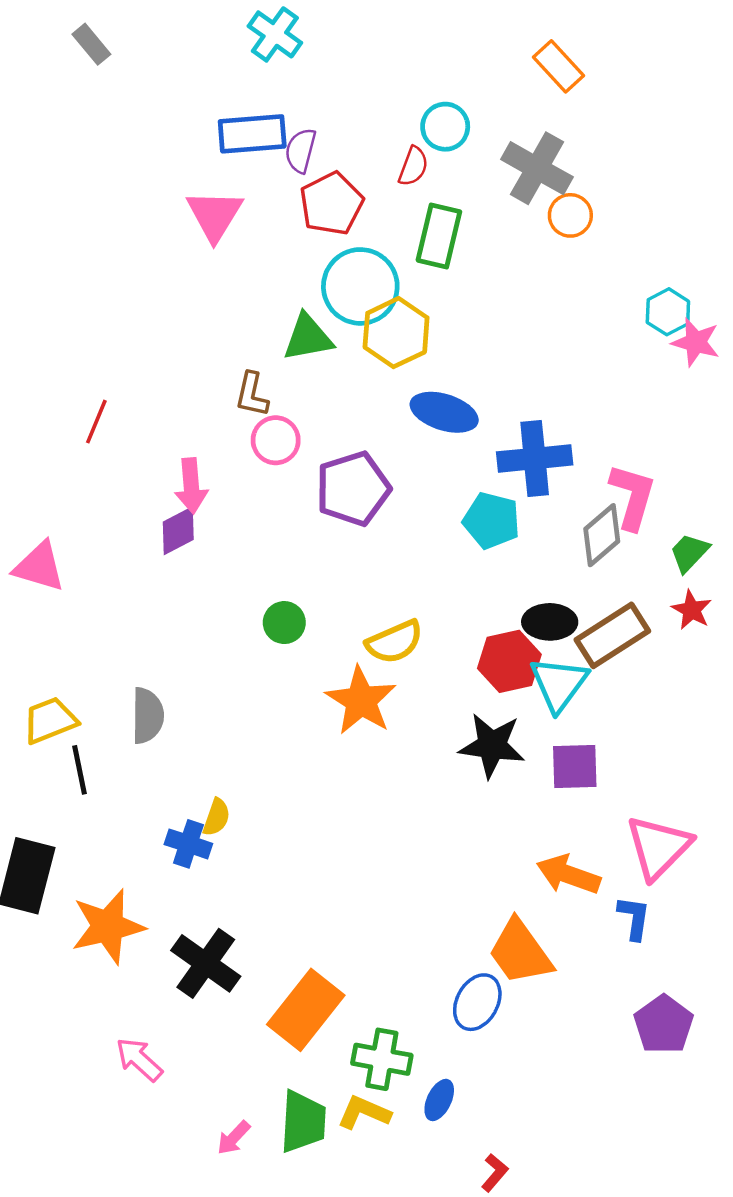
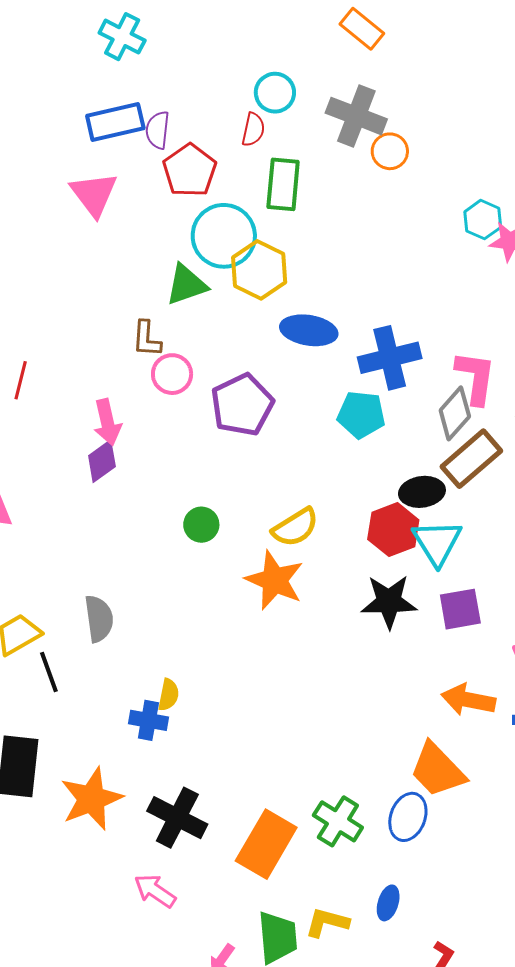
brown rectangle: (612, 635) -> (471, 459), moved
pink arrow: (139, 1059) -> (155, 891), moved
green cross: (382, 1059) -> (338, 821), moved, turned 30

